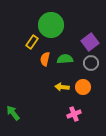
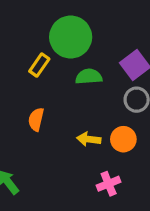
orange semicircle: (45, 59) -> (36, 119), moved
green semicircle: (65, 59) -> (89, 77), moved

